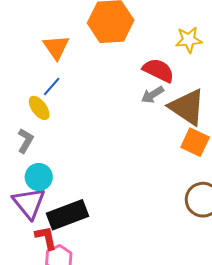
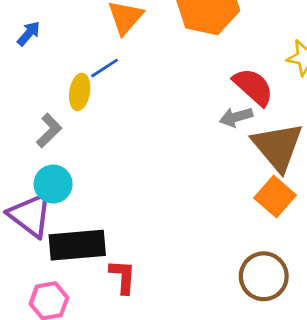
yellow ellipse: (39, 108) -> (80, 92), turned 30
purple triangle: (29, 203) -> (30, 215), turned -30
red L-shape: (46, 238) -> (123, 277), moved

